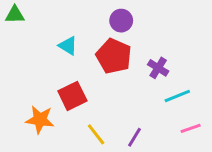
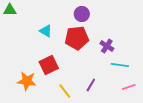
red pentagon: (114, 56) -> (77, 38), turned -30
cyan line: (177, 96) -> (120, 65), turned 30
purple line: (134, 137) -> (91, 85), moved

